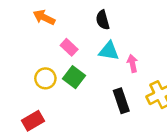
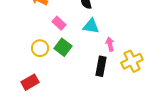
pink arrow: (132, 63) -> (110, 44), moved
black rectangle: (121, 101) -> (101, 66), turned 30

